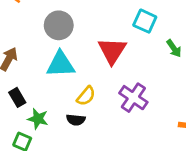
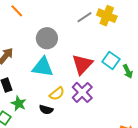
cyan square: (145, 21) -> (111, 60), moved
purple cross: (133, 98) -> (82, 92), moved

